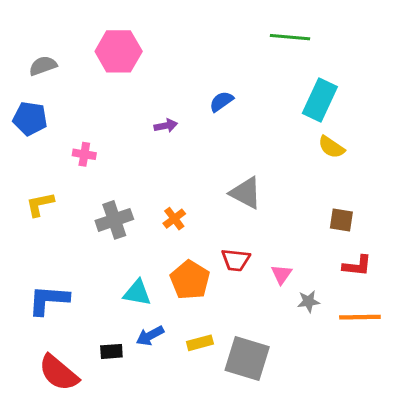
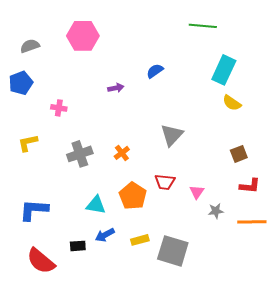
blue pentagon: (30, 119) -> (21, 83), turned -30
gray triangle: (246, 193) -> (172, 135), turned 45
brown square: (341, 220) -> (239, 154), turned -30

